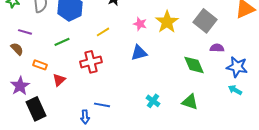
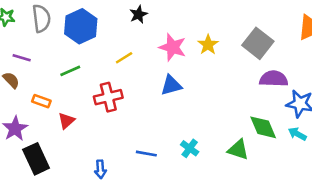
yellow star: (167, 22) -> (208, 45), size x0.7
pink star: (140, 24) -> (173, 47), size x1.5
purple semicircle: (217, 48) -> (274, 79), size x1.5
green diamond: (194, 65) -> (263, 127), moved
blue line: (102, 105) -> (146, 154), moved

